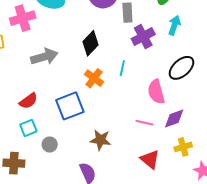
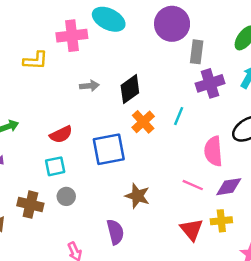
black diamond: (90, 43) -> (130, 89), moved
gray arrow: (44, 57) -> (89, 86), size x0.6
gray circle: (50, 145) -> (66, 196), moved
yellow cross: (183, 147) -> (221, 221), moved

